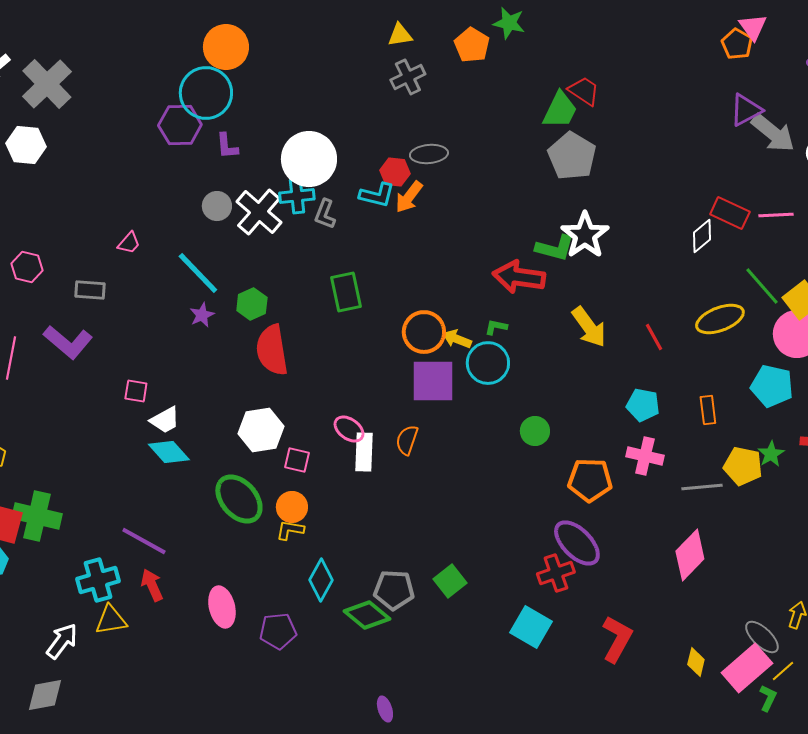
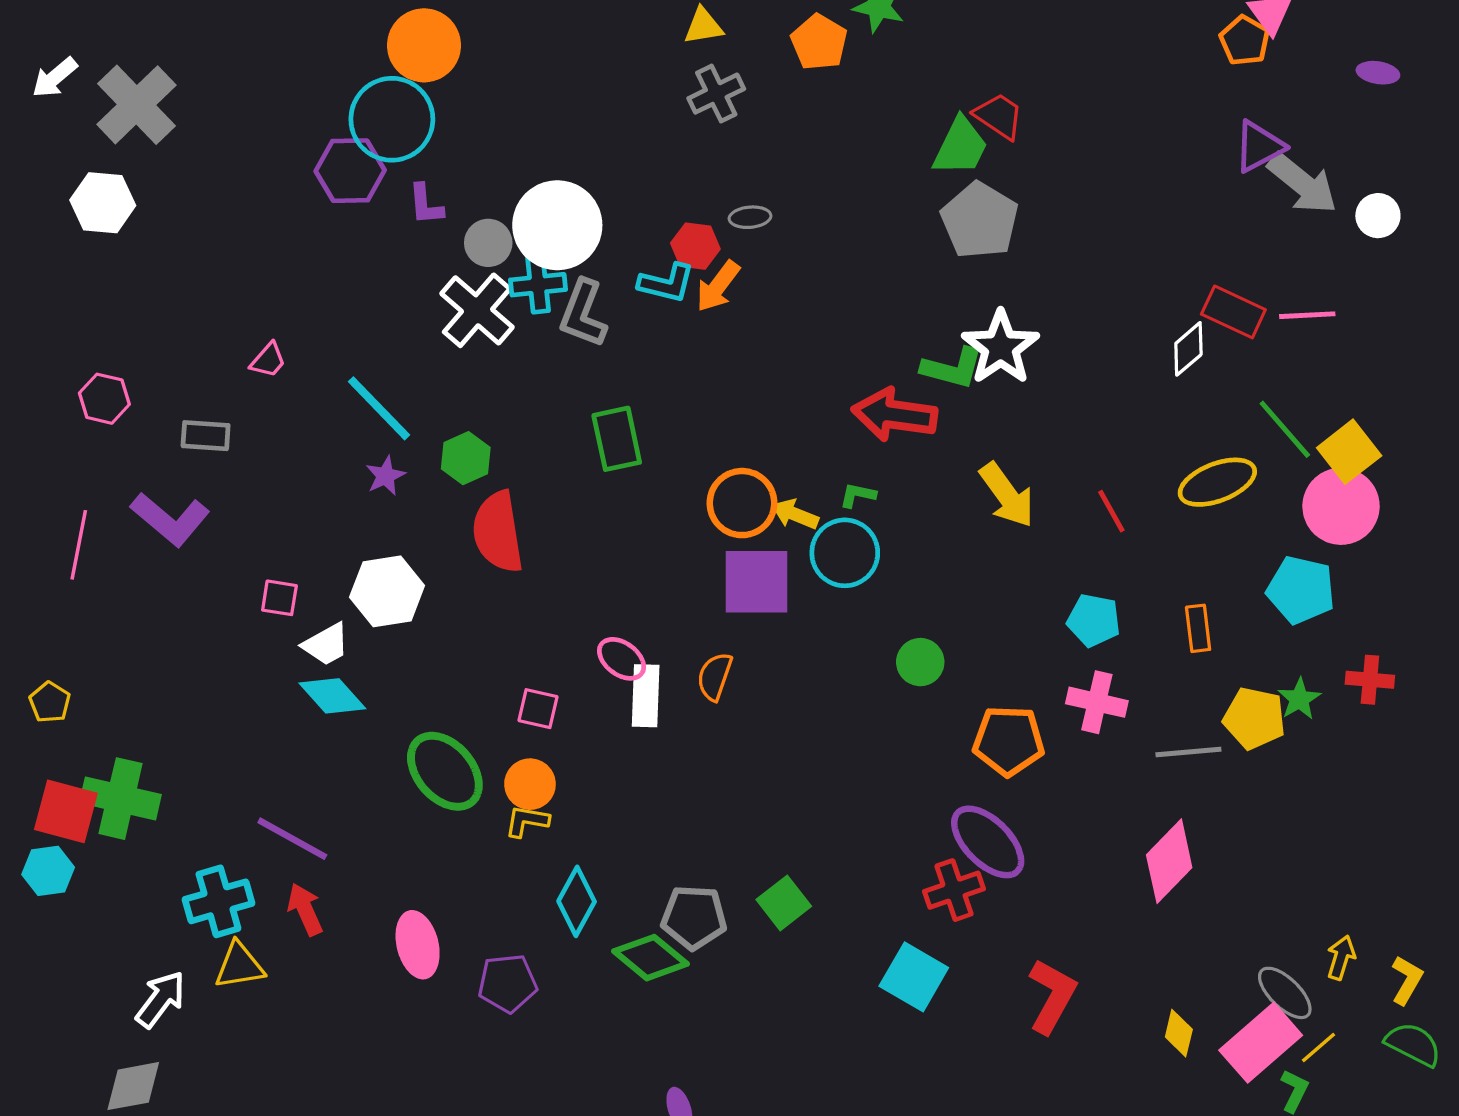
gray ellipse: (429, 154) -> (750, 217), size x0.7
gray circle: (217, 206) -> (488, 243), moved
gray L-shape: (325, 214) -> (583, 314), size x1.4
white hexagon: (261, 430) -> (387, 591), moved

